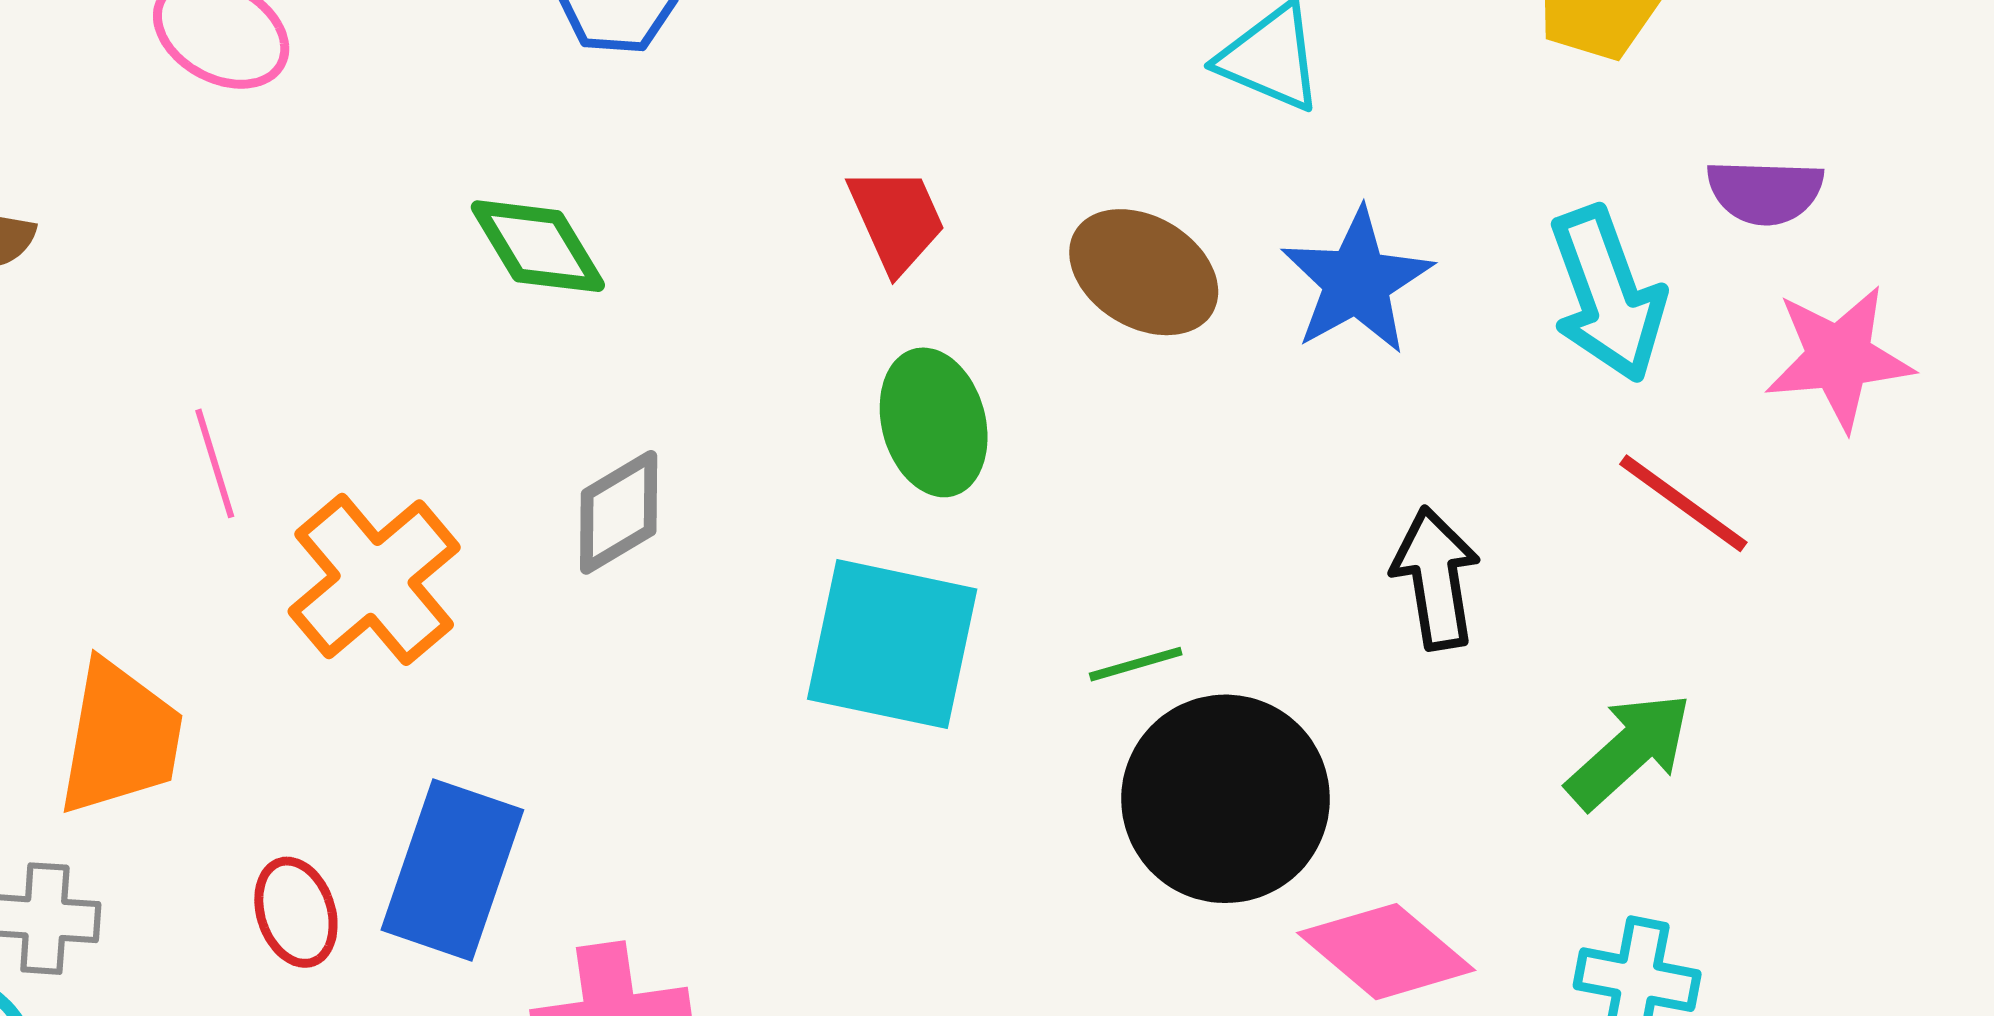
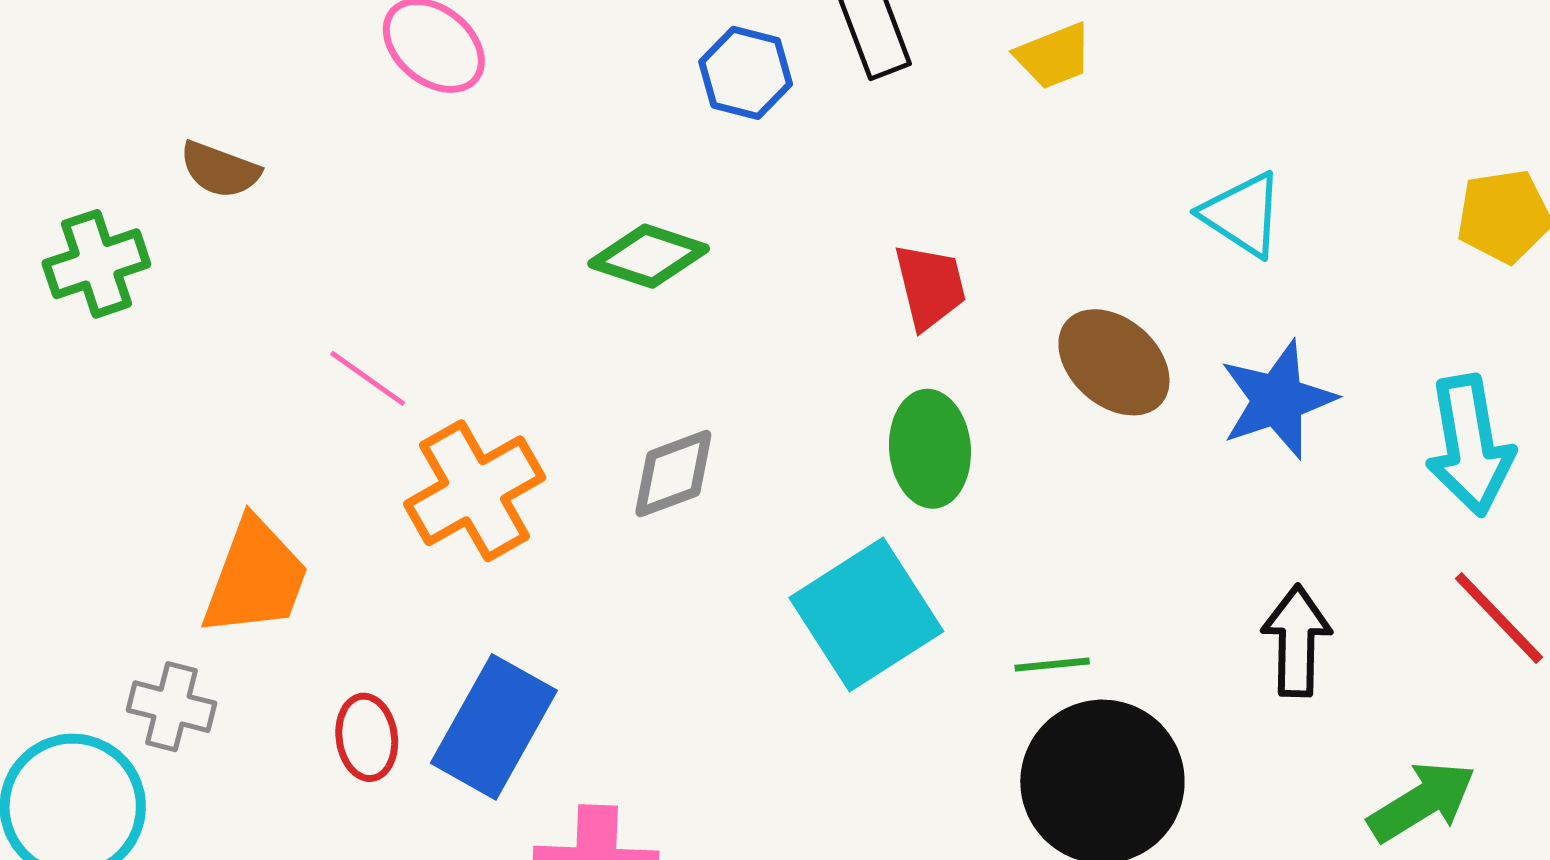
green diamond: (538, 246) -> (649, 256), turned -51
pink line: (215, 463) -> (368, 378), turned -48
cyan square: (892, 644) -> (866, 614), turned 35

